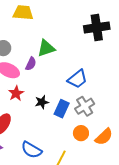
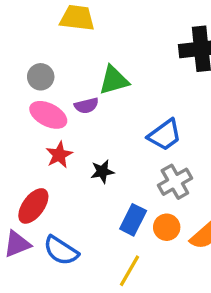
purple semicircle: (31, 64) -> (86, 106), turned 48
blue rectangle: (62, 109) -> (133, 220), moved
blue semicircle: (32, 150) -> (61, 251), moved

